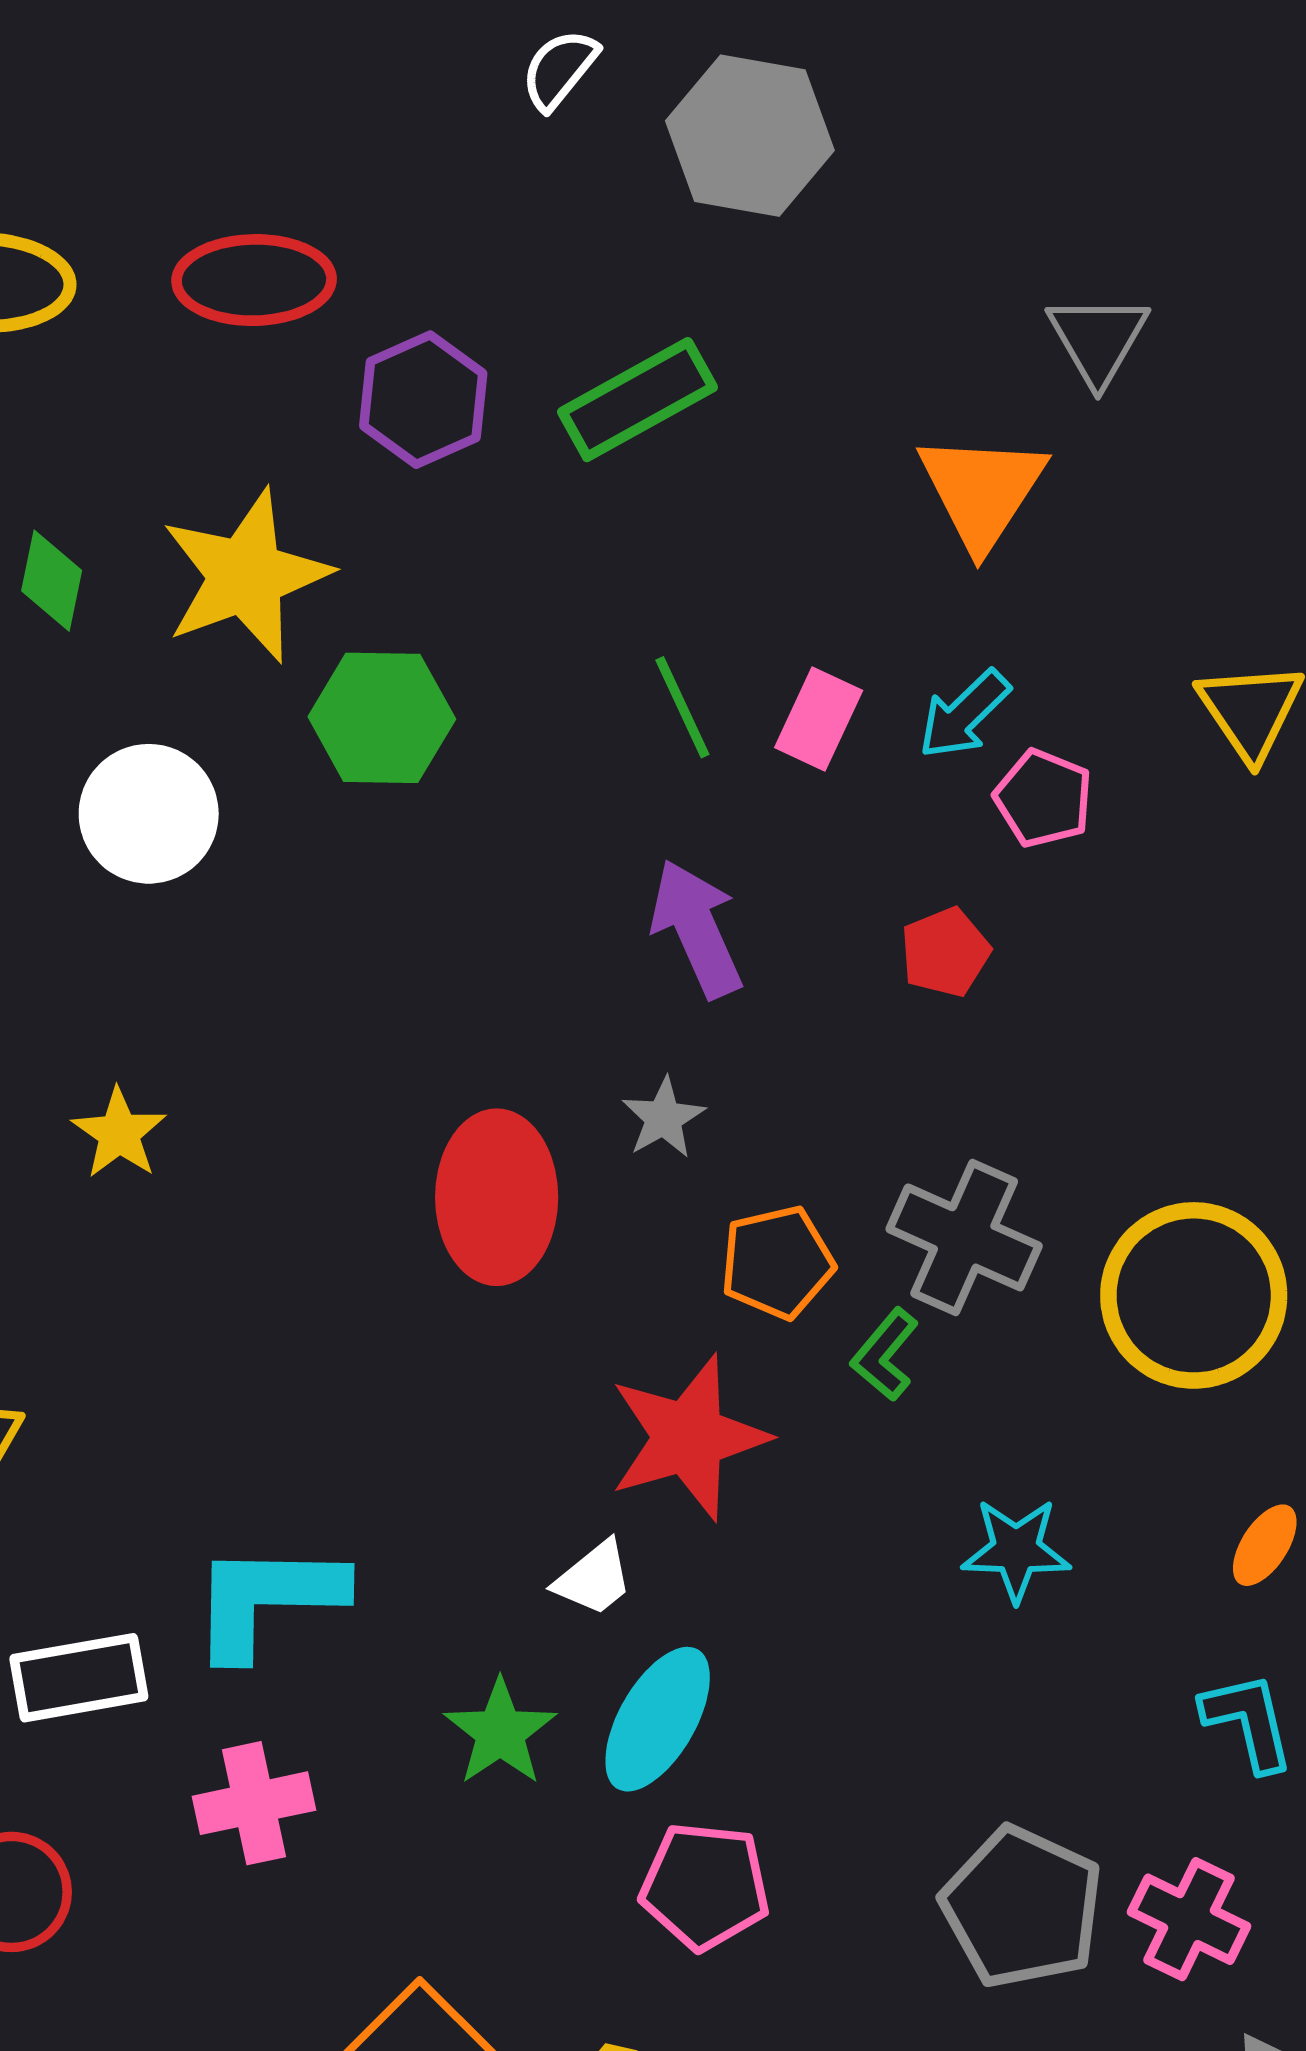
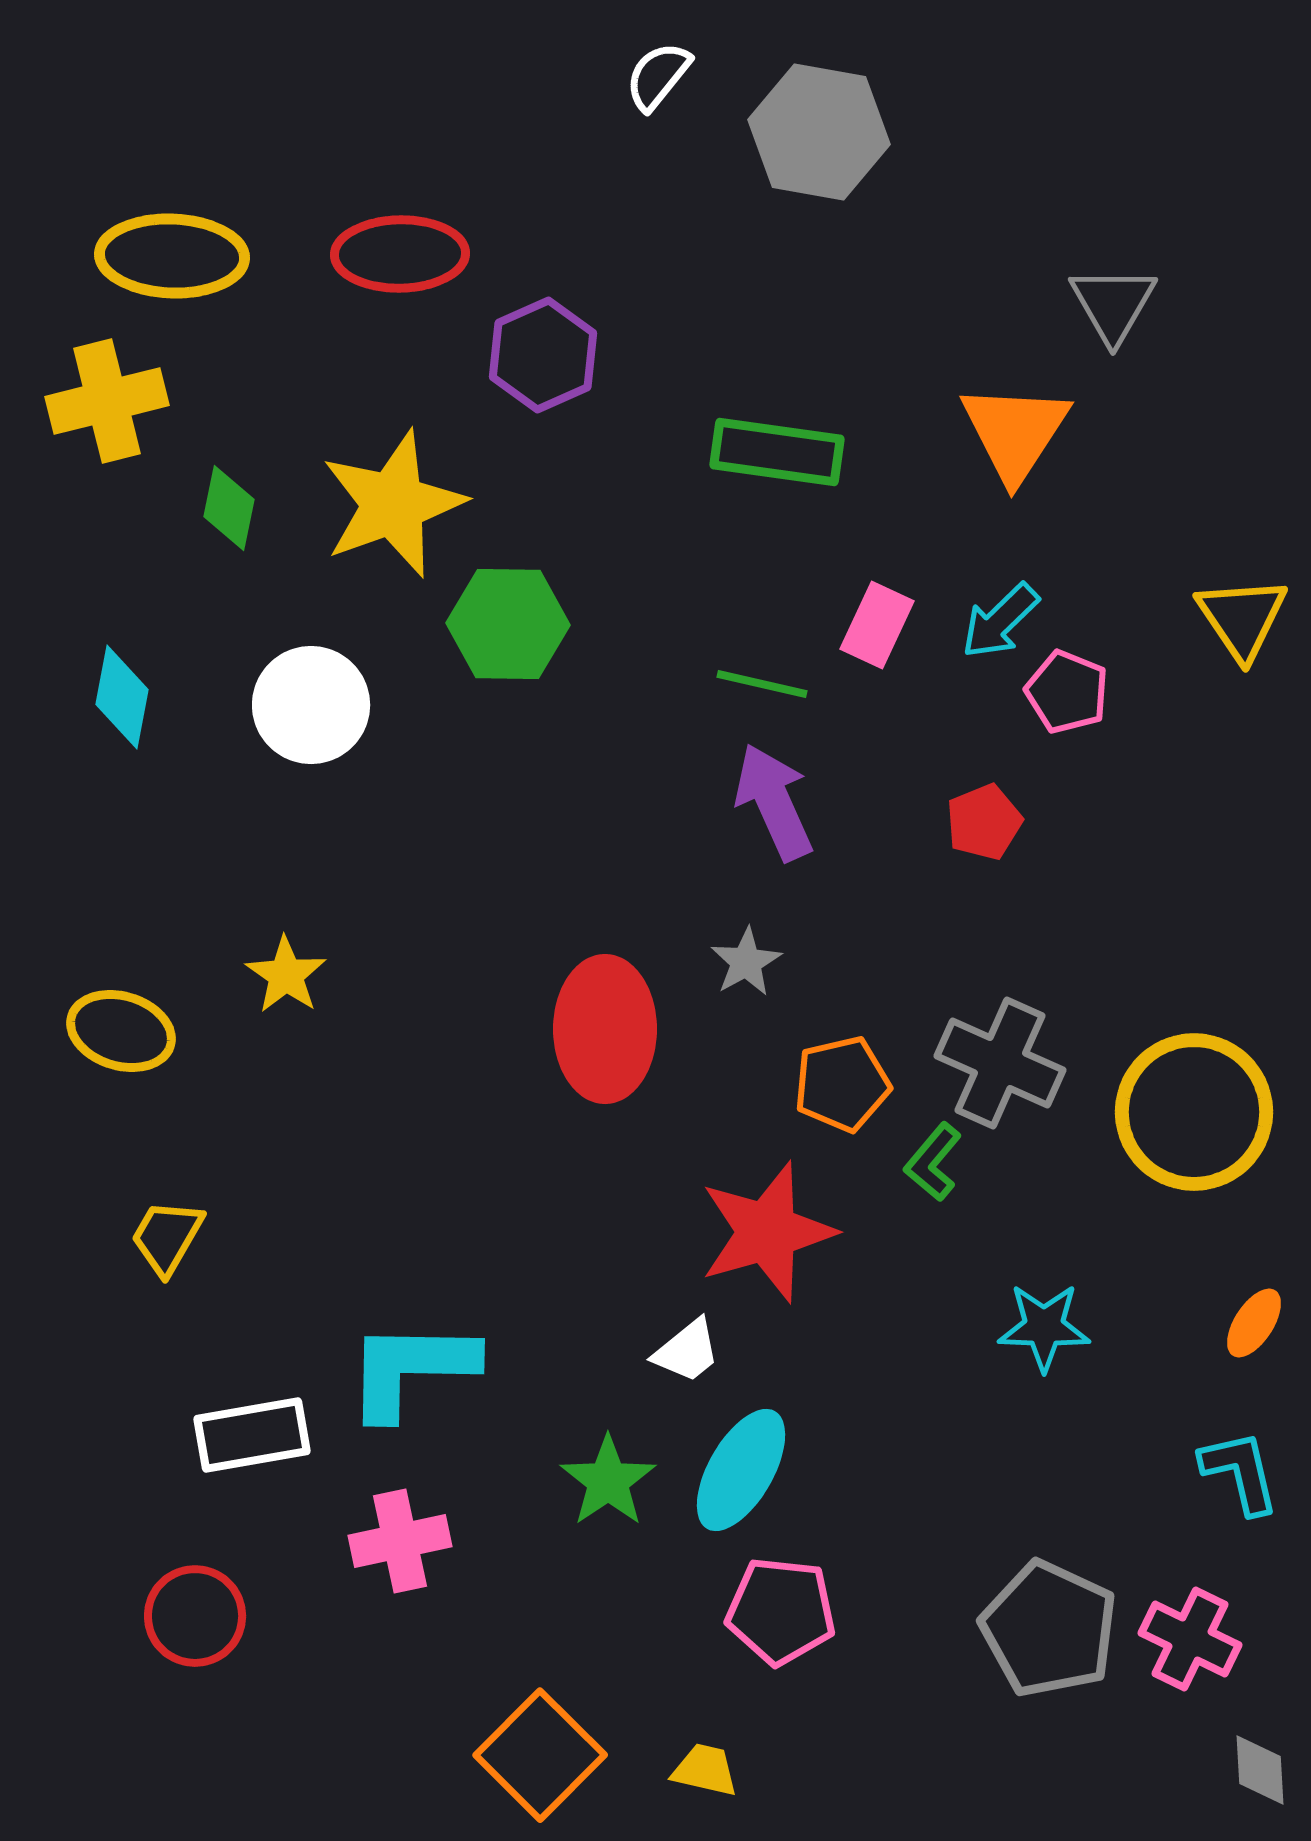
green rectangle: (637, 400) -> (777, 452), moved, turned 37
green line: (682, 707) -> (762, 684), moved, turned -52

